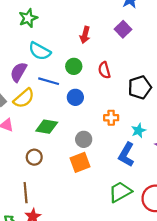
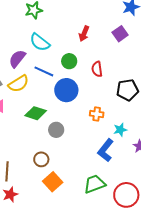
blue circle: (75, 97) -> (66, 90), size x1.5
gray circle: (84, 139) -> (56, 130), moved
brown circle: (34, 157) -> (41, 159), moved
orange square: (80, 162) -> (53, 182), moved, turned -30

